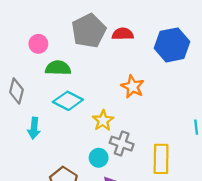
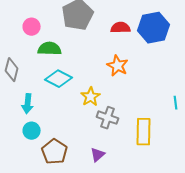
red semicircle: (123, 34) -> (121, 28), moved
cyan circle: (99, 158) -> (32, 131), moved

